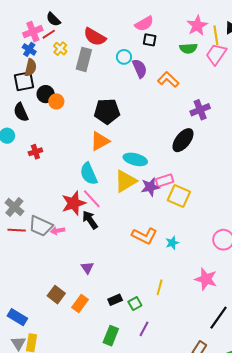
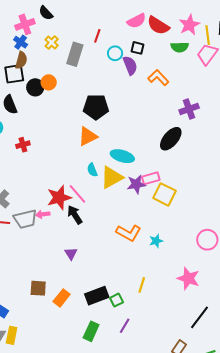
red line: (49, 34) -> (97, 36), moved, turned -40
red semicircle: (95, 37) -> (158, 25), moved
black square: (150, 40) -> (137, 48), moved
orange circle: (56, 101) -> (49, 82), moved
cyan semicircle: (89, 174) -> (92, 170), moved, size x0.6
gray trapezoid: (41, 226) -> (25, 219), turned -40
pink arrow: (58, 231) -> (43, 214), moved
purple triangle: (87, 268) -> (71, 254), moved
brown square: (56, 295) -> (38, 288), turned -36
black rectangle: (115, 300) -> (97, 296), size x1.6

